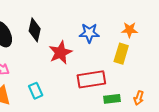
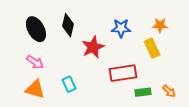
yellow rectangle: (121, 54) -> (152, 48), turned -42
orange arrow: (139, 98) -> (169, 91), turned -64

